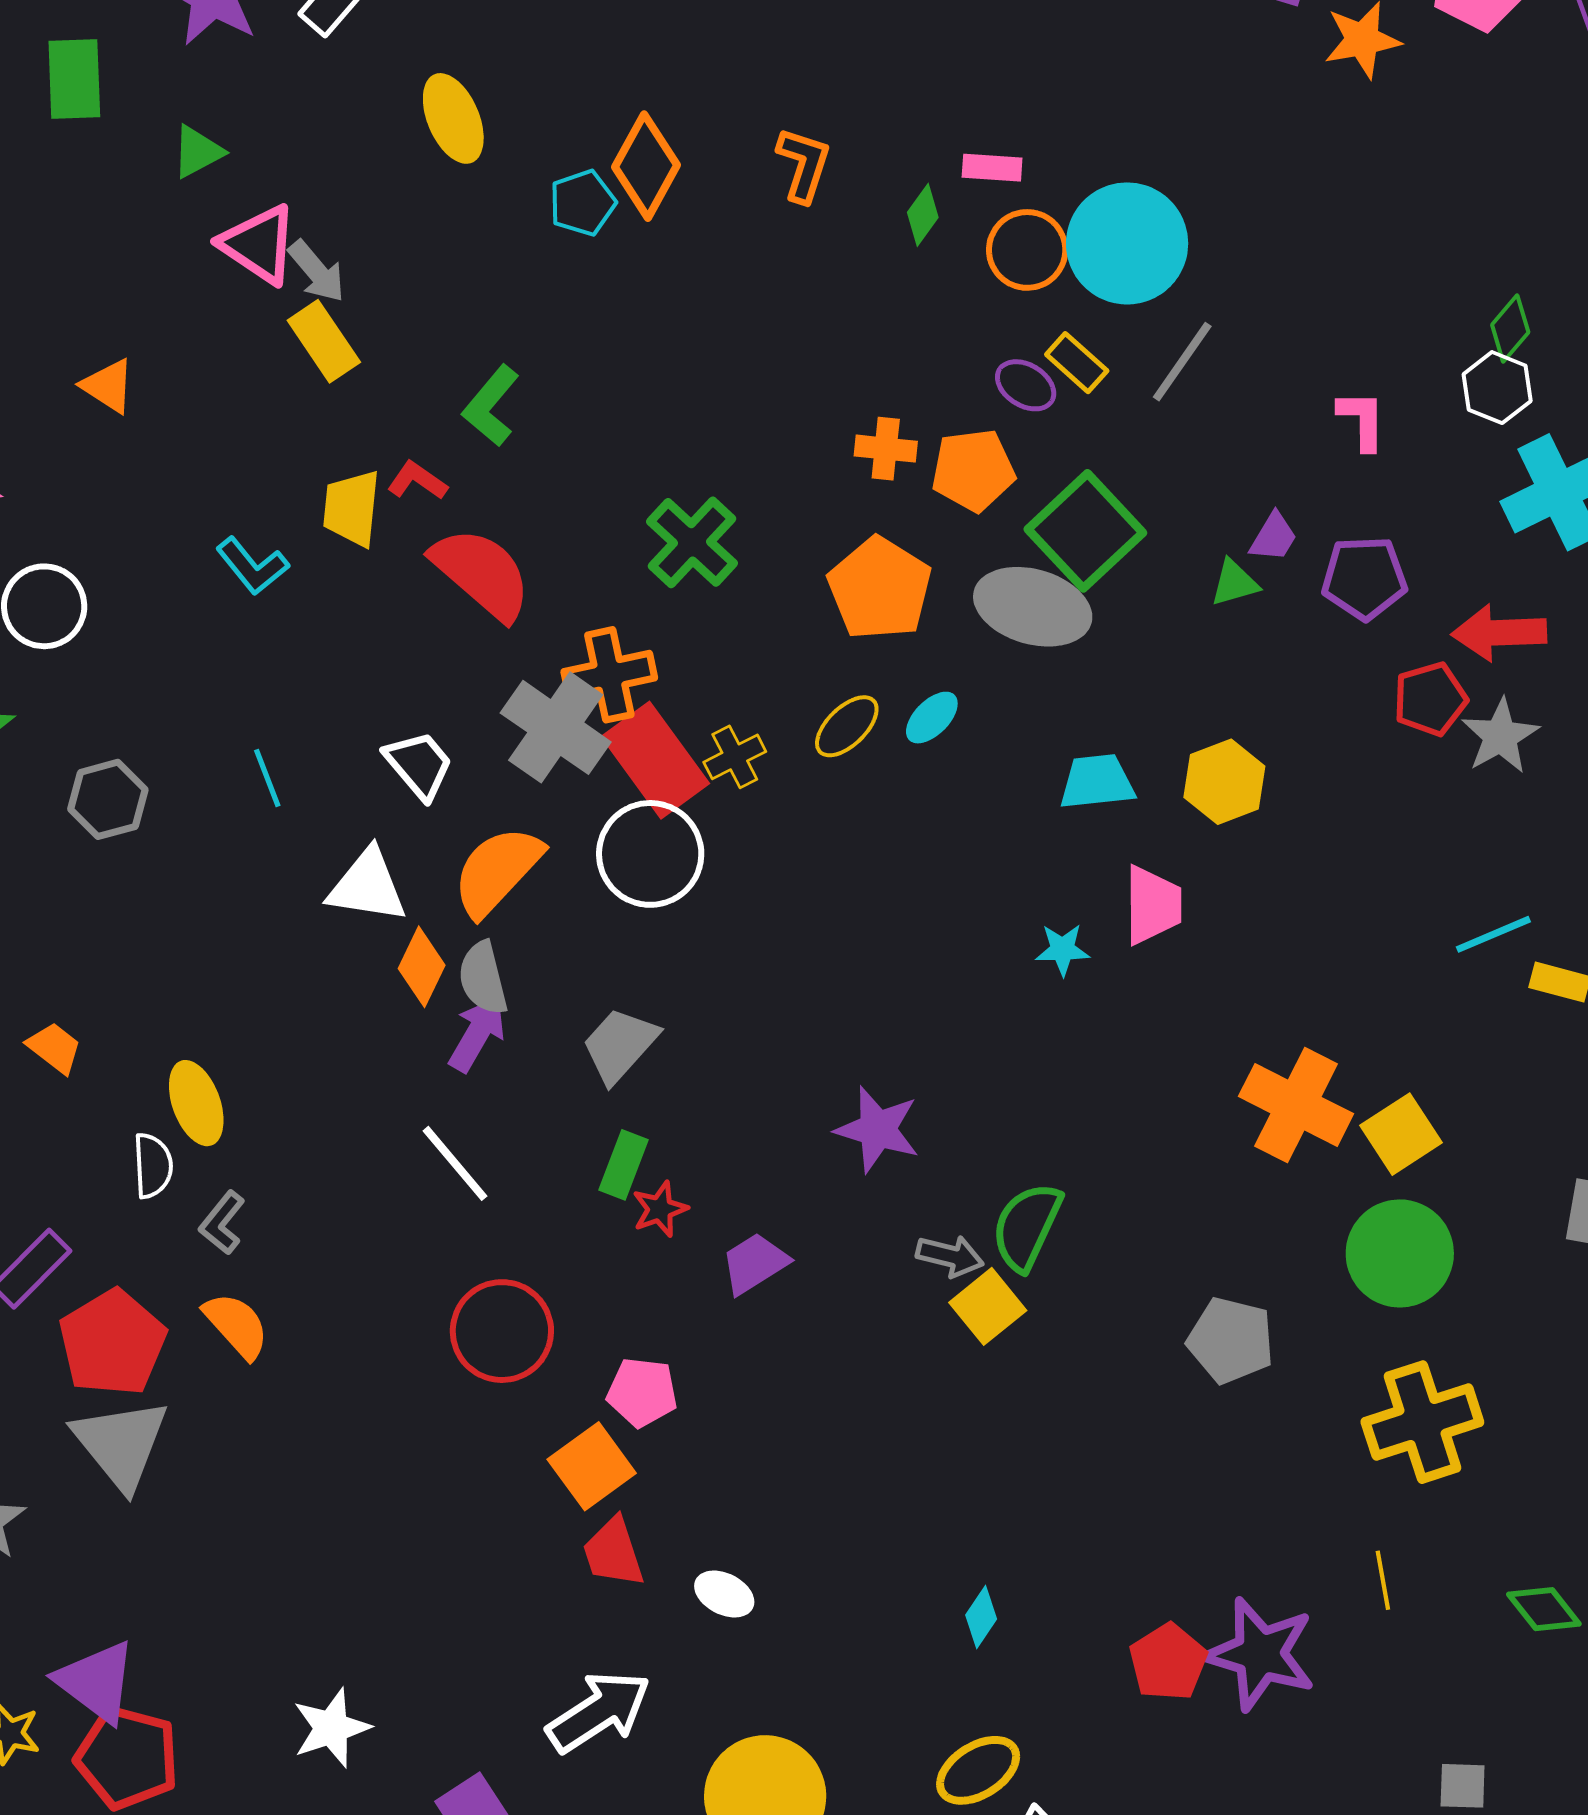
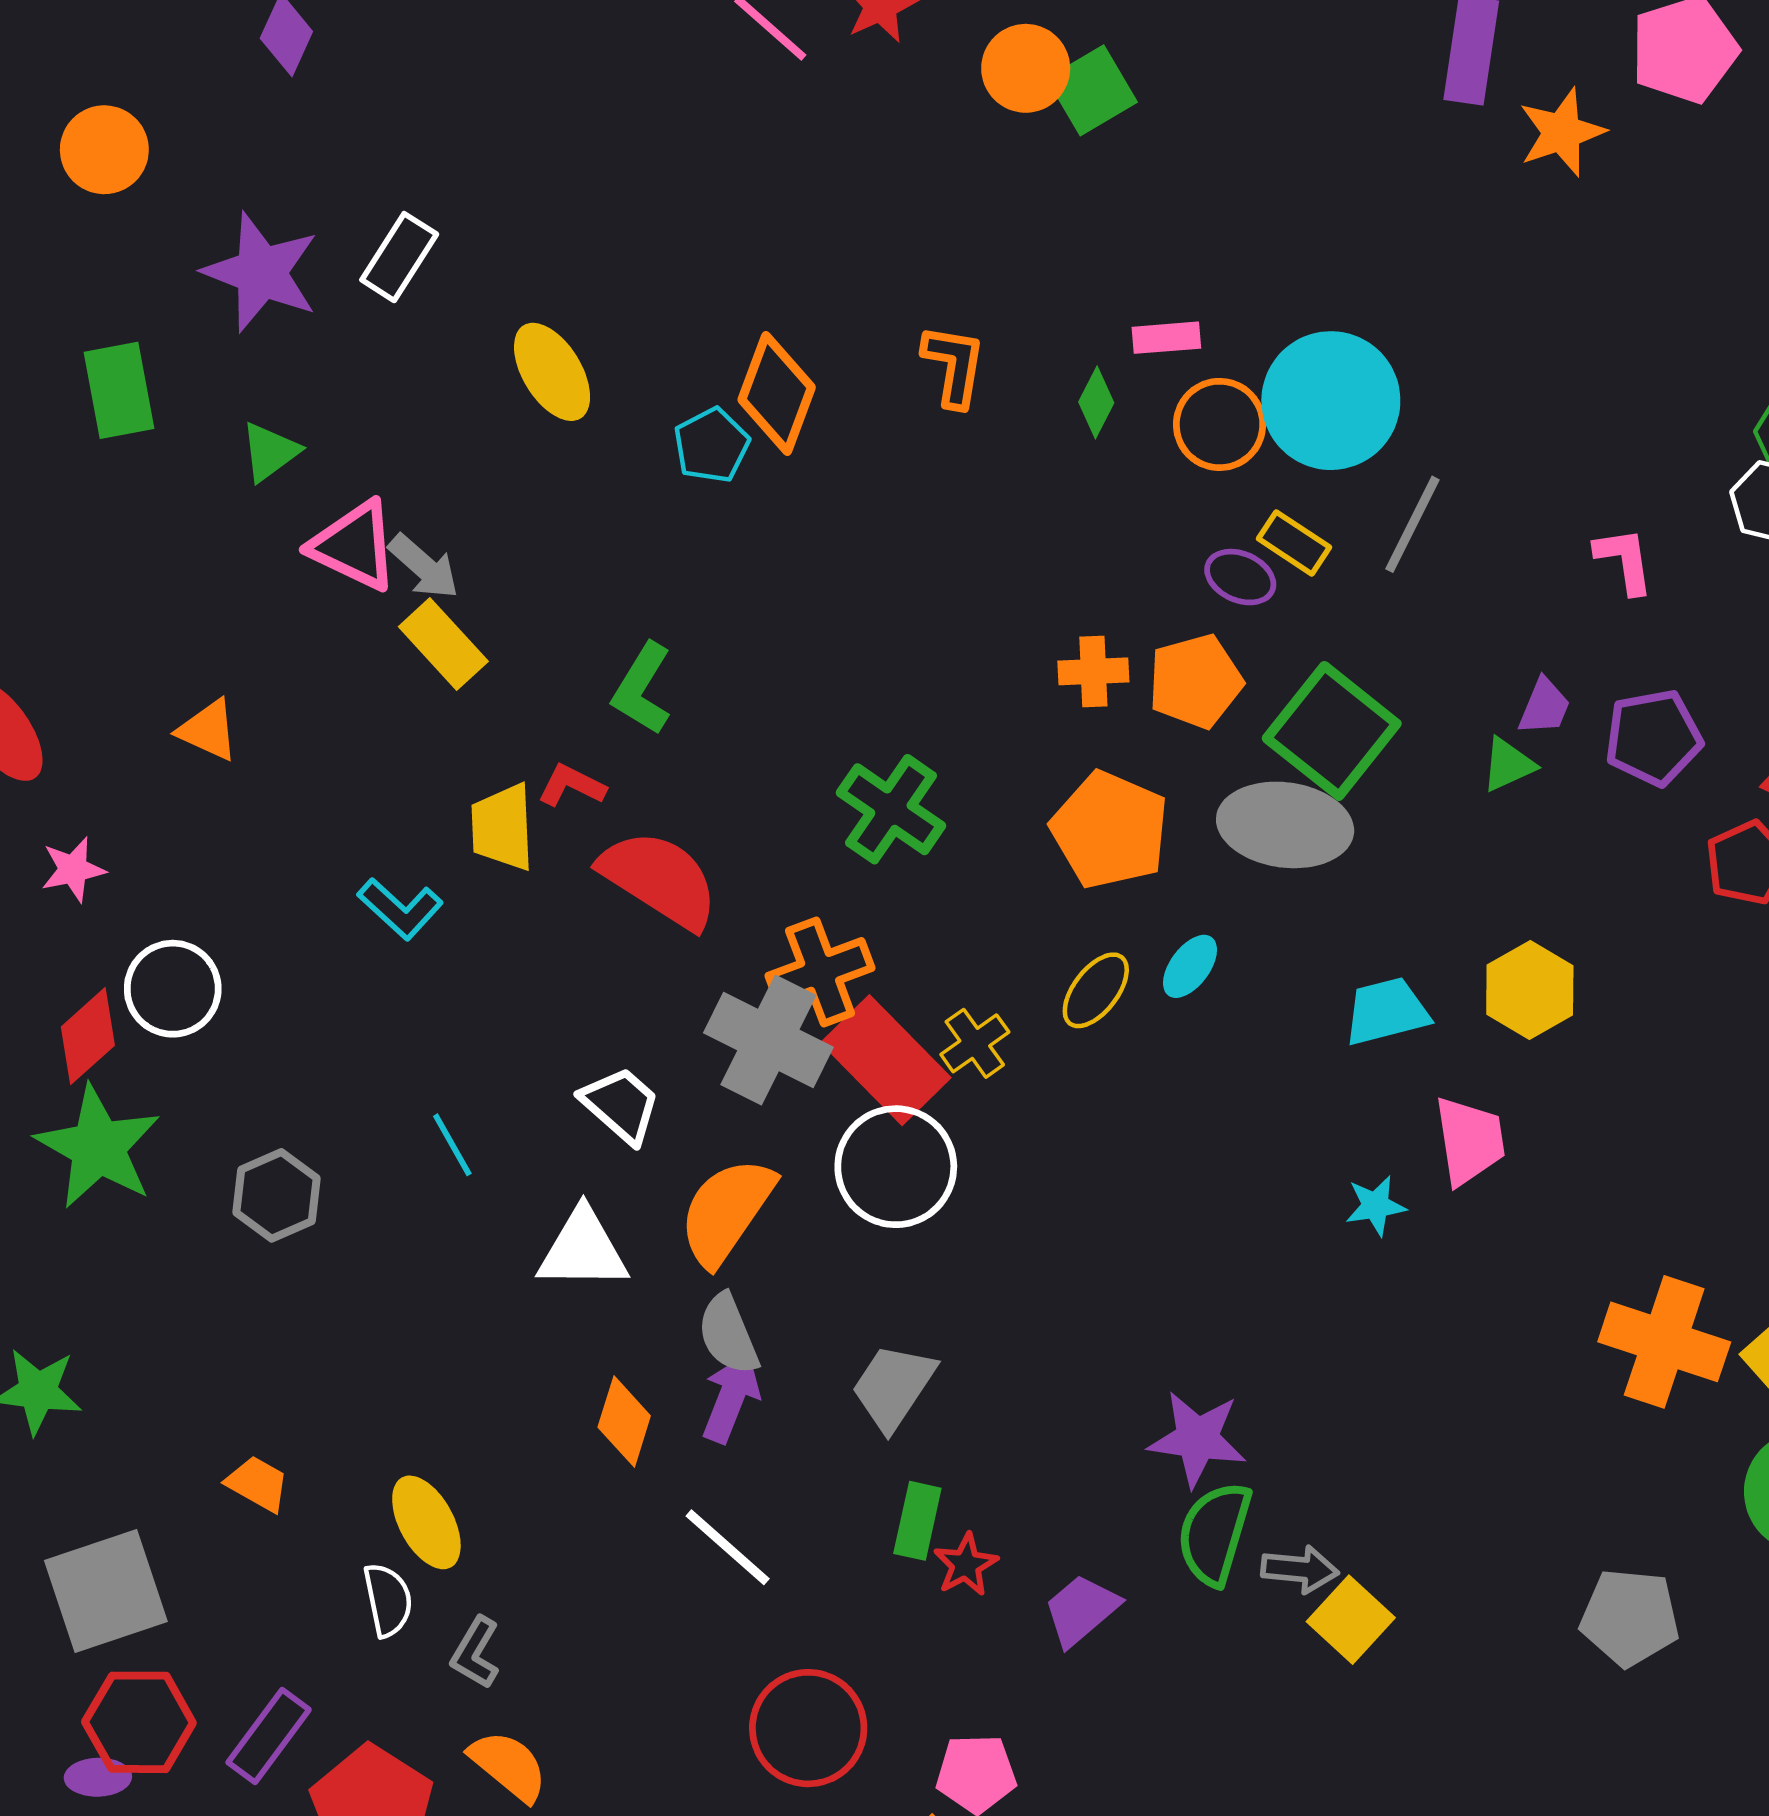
orange diamond: (422, 967) -> (624, 1421), moved
green semicircle: (1027, 1226) -> (1214, 1533), moved

